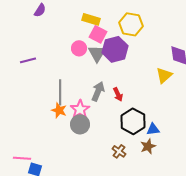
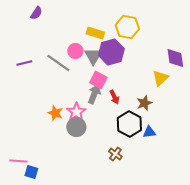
yellow rectangle: (91, 19) -> (95, 33), moved
pink square: (98, 34) -> (98, 80), moved
gray line: (60, 92) -> (58, 63), moved, turned -55
brown star: (148, 146) -> (144, 103), moved

